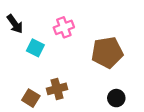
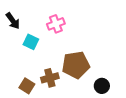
brown pentagon: (107, 52) -> (76, 65), moved

